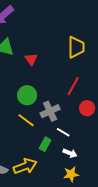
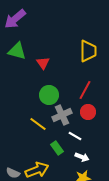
green circle: (27, 95) -> (49, 95), moved
red circle: (87, 108) -> (88, 112), moved
green rectangle: (45, 144) -> (57, 148), turned -64

